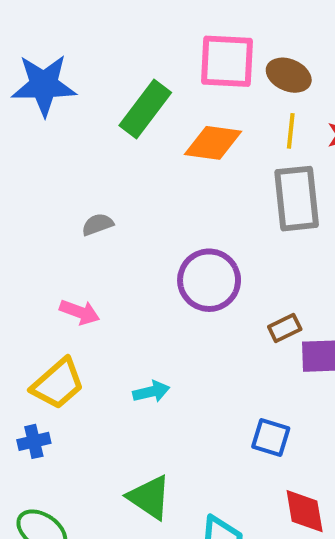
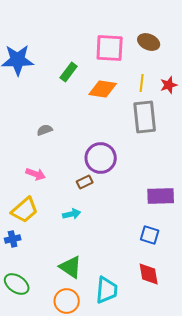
brown ellipse: (289, 75) -> (149, 42), moved
green rectangle: (145, 109) -> (69, 72), size x0.7
brown rectangle: (285, 328) -> (85, 182), moved
blue square: (271, 437) -> (150, 235), moved

